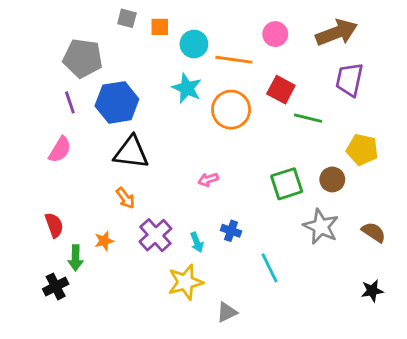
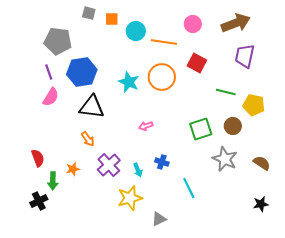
cyan star: (187, 88) -> (129, 82), moved
green line: (308, 118) -> (226, 92), moved
pink semicircle: (60, 150) -> (51, 97), moved

